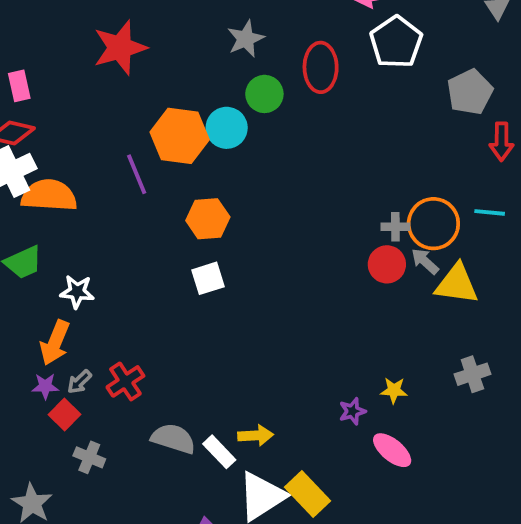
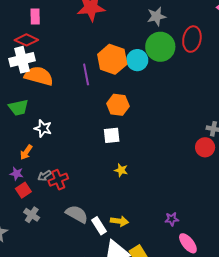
green circle: (264, 94) -> (160, 47), size x1.5
orange arrow: (55, 343) -> (26, 152), size x0.7
gray arrow: (79, 382) -> (45, 176), moved
yellow star: (394, 390) -> (121, 170), moved

